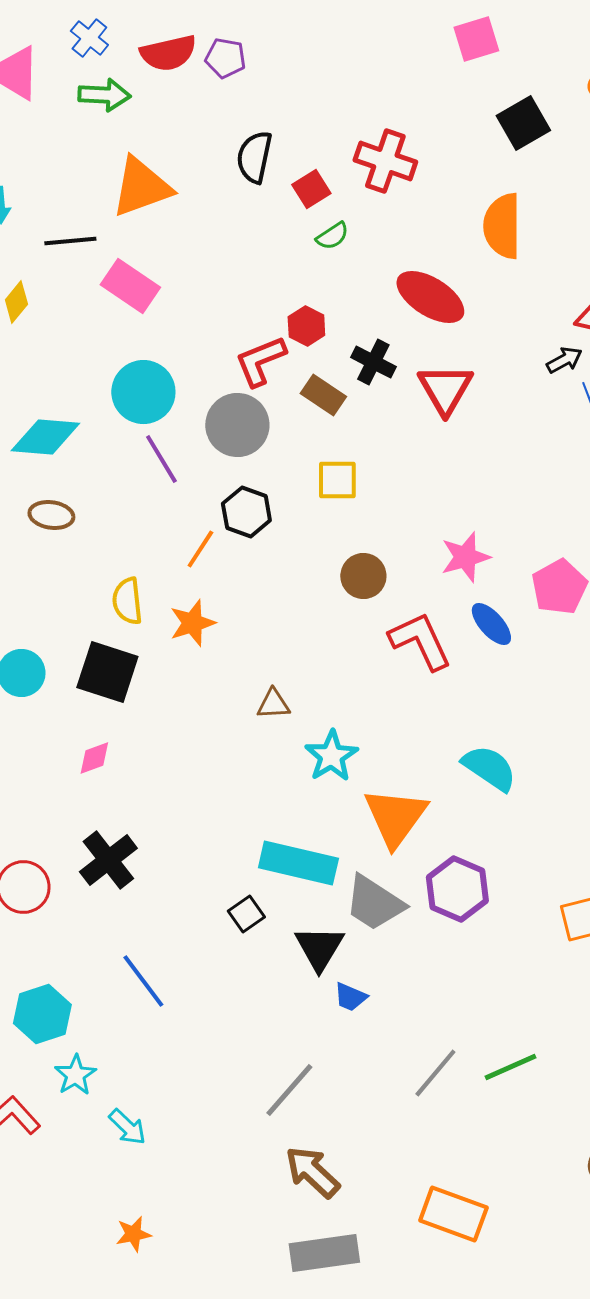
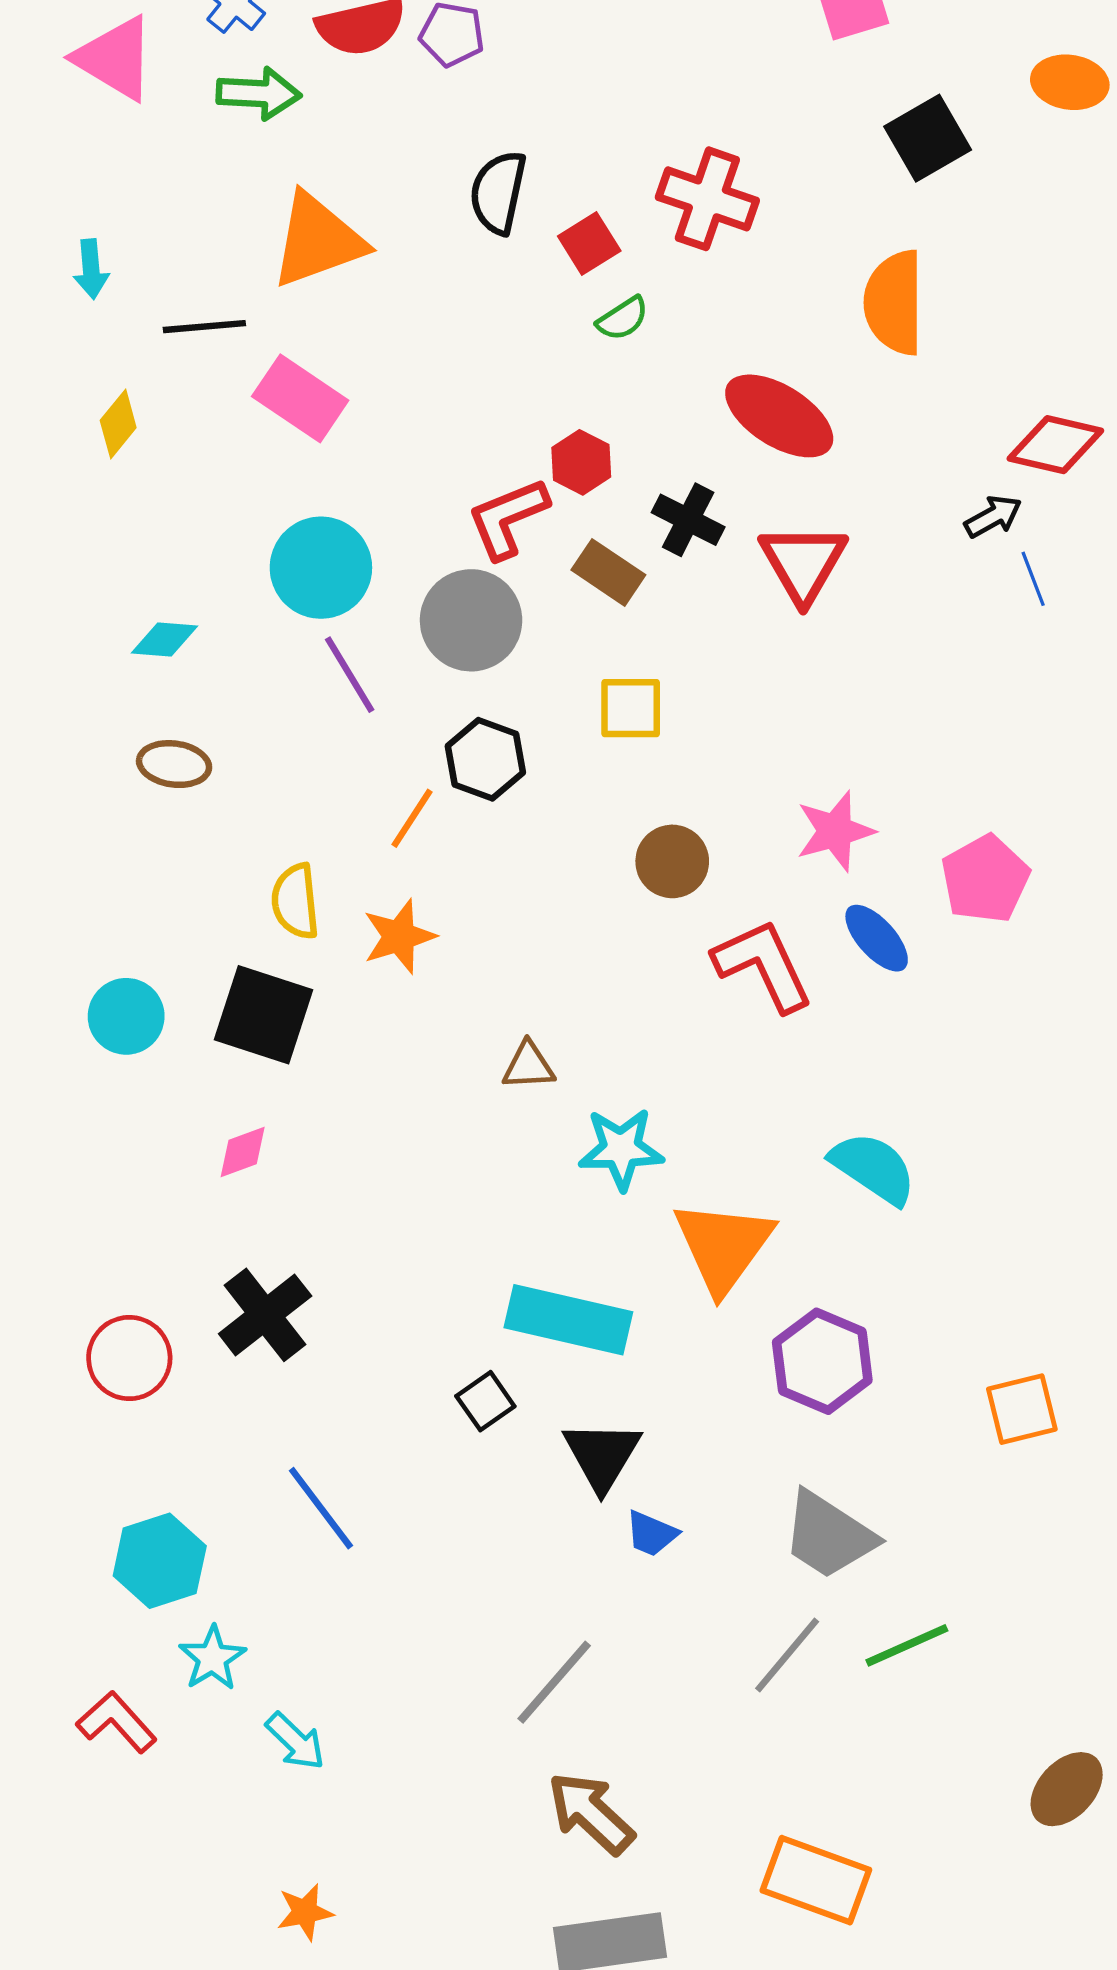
cyan diamond: (45, 437) -> (164, 640), size x0.6
cyan star: (331, 756) -> (621, 1149), turned 30
gray trapezoid: (374, 903) -> (829, 1535), moved

